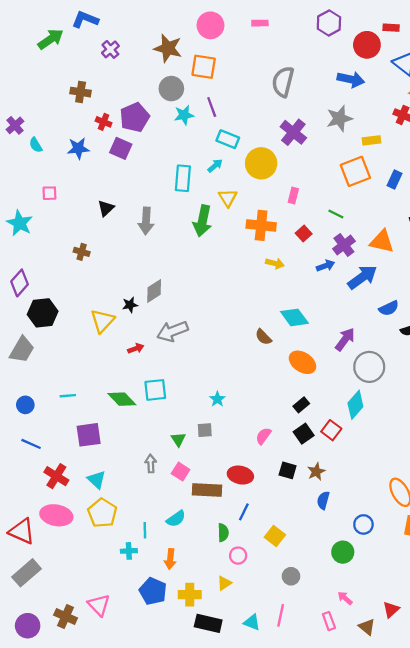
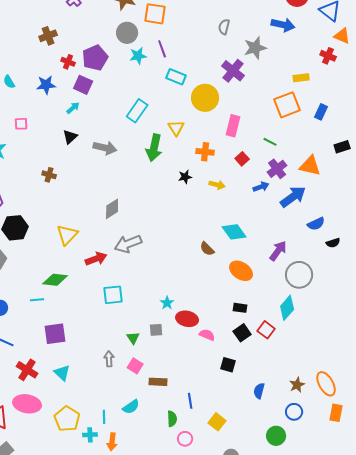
gray semicircle: (283, 82) -> (224, 27), size x0.6
brown cross: (81, 92) -> (48, 36), turned -30
gray star: (339, 118) -> (255, 48), moved
cyan arrow: (215, 166) -> (73, 108), moved
cyan rectangle: (183, 178) -> (137, 111), turned 30
pink rectangle: (293, 196) -> (233, 126), size x1.5
gray arrow: (146, 221) -> (105, 148), turned -80
orange cross: (261, 225) -> (205, 152), size x0.7
black star: (130, 305) -> (185, 177), moved
red arrow: (136, 349) -> (96, 259), size x1.5
green diamond: (122, 399) -> (55, 280), moved, turned -40
black rectangle: (301, 405) -> (240, 308), turned 48
pink semicircle: (263, 436) -> (207, 335), turned 77
brown star: (316, 472) -> (297, 385), moved
red ellipse: (240, 475) -> (187, 319), moved
brown rectangle: (207, 490) -> (158, 382), size x0.7
blue line: (244, 512) -> (190, 401), turned -35
yellow pentagon: (102, 513) -> (67, 419), moved
orange arrow: (170, 559) -> (112, 442), moved

